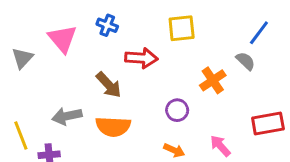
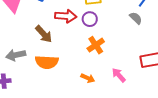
orange cross: (213, 80) -> (96, 45), moved
purple circle: (177, 110) -> (90, 19), moved

